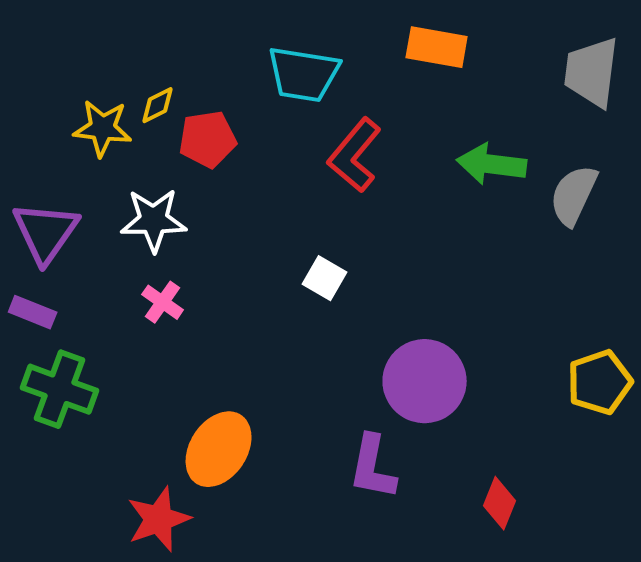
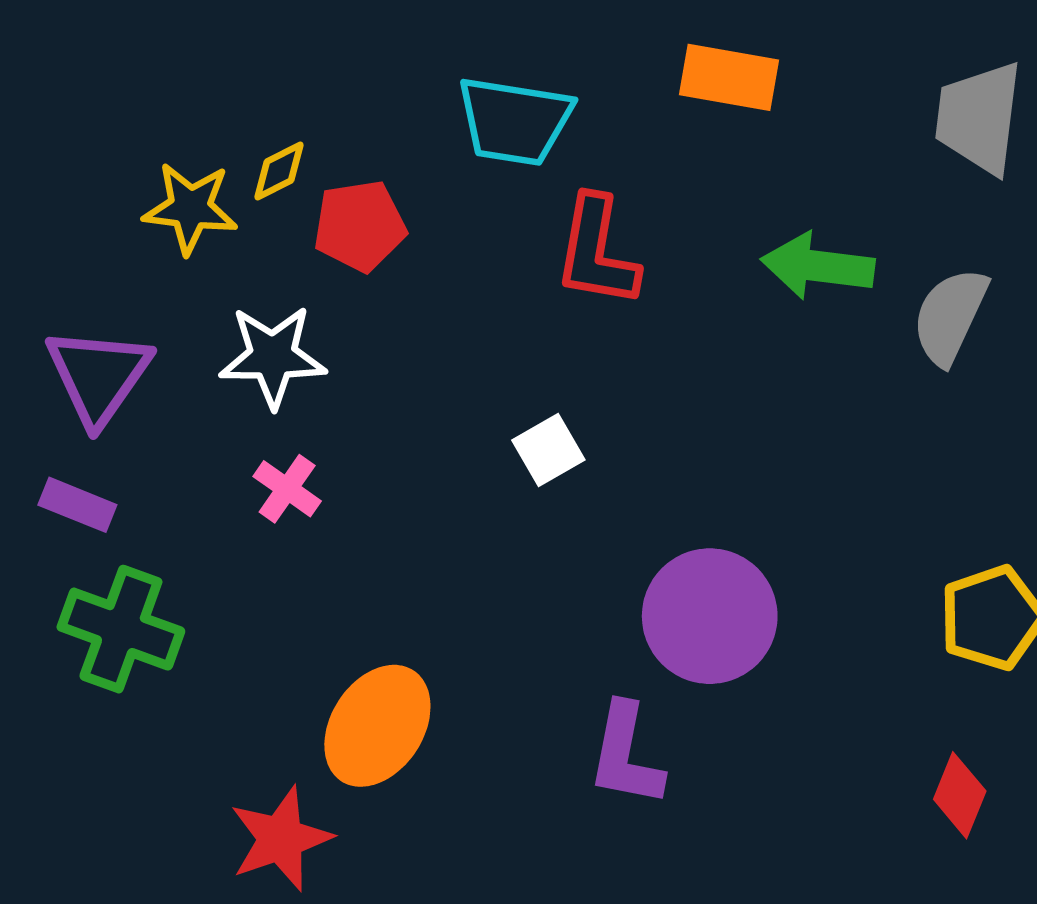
red L-shape: (355, 155) -> (597, 252), turned -30
white square: (325, 278) -> (548, 450), turned 30
red diamond: (500, 503) -> (960, 795), moved

